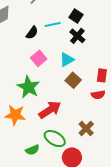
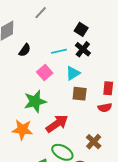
cyan line: (53, 24) -> (59, 51), moved
black semicircle: (32, 33) -> (25, 50), moved
brown square: (73, 80) -> (80, 94), turned -35
green star: (28, 87) -> (35, 101), turned 30

